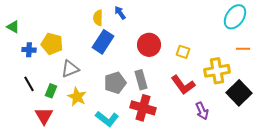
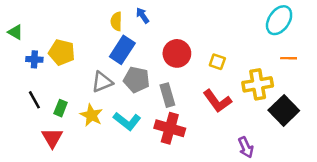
gray triangle: (70, 69) -> (102, 82), moved
gray pentagon: (115, 83) -> (137, 80), moved, turned 30
purple arrow: (202, 111) -> (246, 147), moved
cyan L-shape: (107, 119) -> (127, 121), moved

